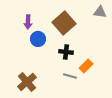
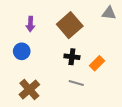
blue circle: (38, 39) -> (22, 51), moved
orange rectangle: (86, 66) -> (97, 63), moved

